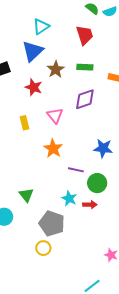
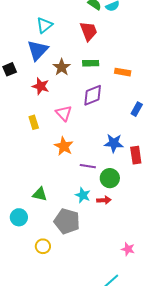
green triangle: (26, 195) -> (40, 194), turned -35
yellow circle: (43, 248) -> (43, 246), moved

